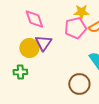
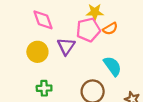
purple triangle: (43, 43) -> (66, 46), moved
green cross: (20, 72) -> (44, 88), moved

